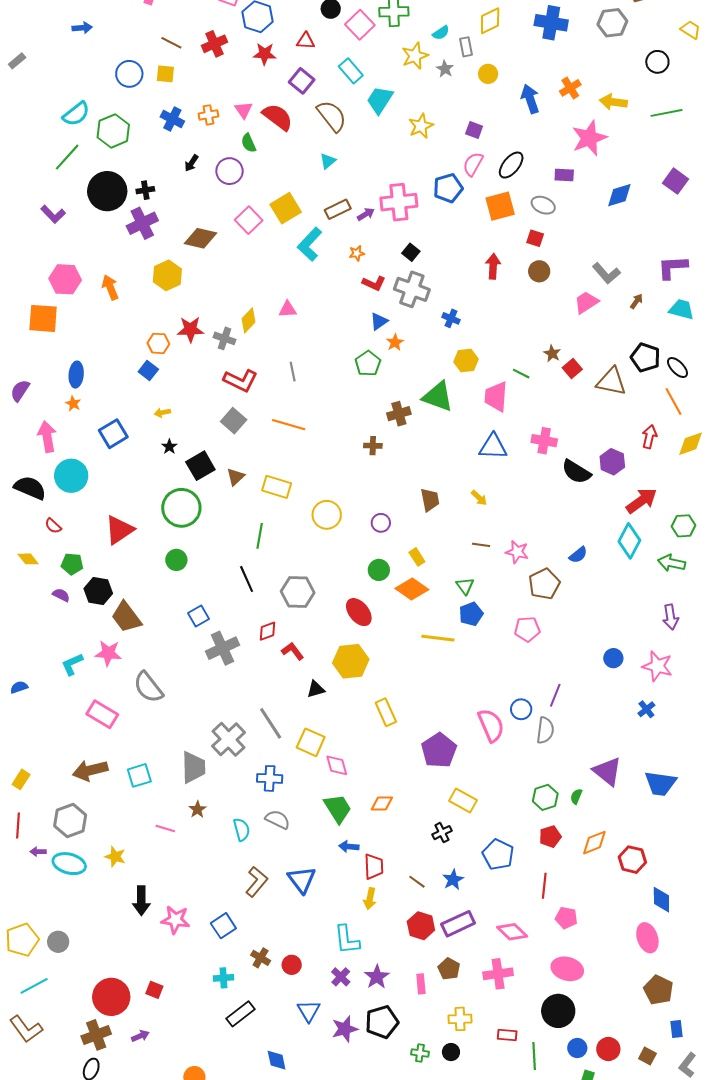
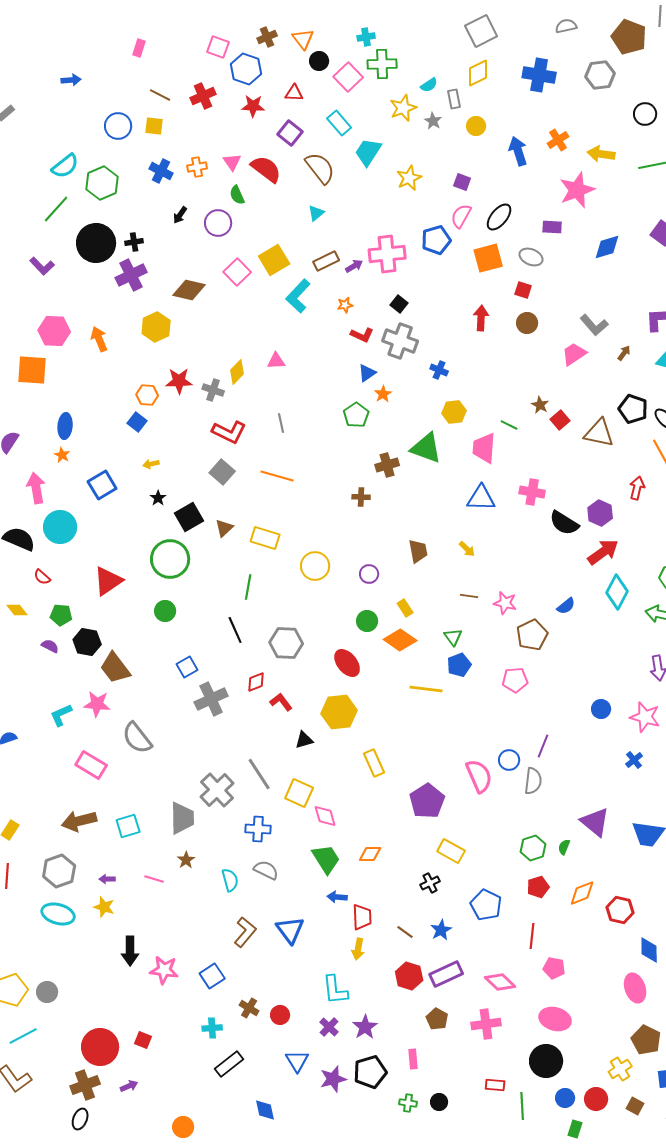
red arrow: (641, 501) -> (603, 552), moved
purple arrow: (38, 852) -> (107, 879), moved
pink rectangle: (421, 984) -> (413, 1059), moved
yellow cross: (460, 1019) -> (620, 1069), moved, turned -30

